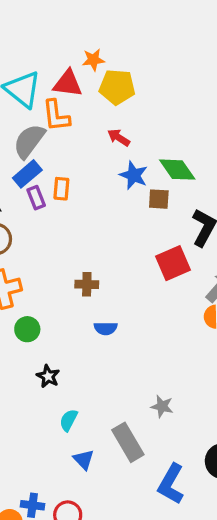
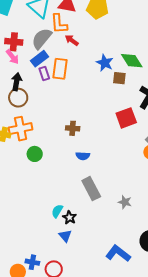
red arrow: (119, 138) -> (72, 40), moved
orange rectangle: (61, 189) -> (60, 69), size x1.5
black star: (48, 376) -> (69, 218), moved
gray star: (162, 406) -> (125, 202), moved
gray rectangle: (128, 442) -> (91, 189), moved
blue L-shape: (171, 484) -> (118, 253), turned 95

